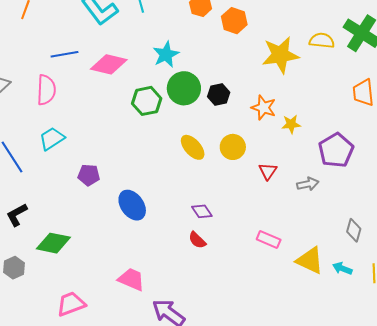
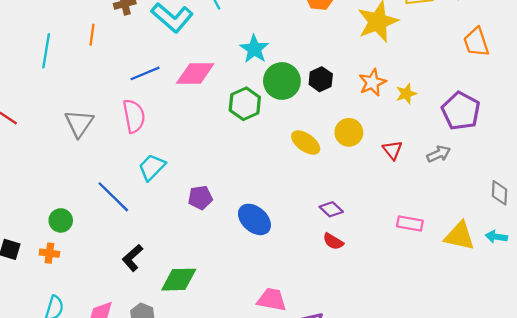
orange star: (264, 108) -> (372, 82), turned -30

